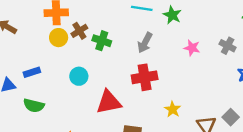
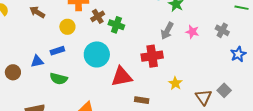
yellow circle: (59, 38) -> (67, 27), moved
gray arrow: (145, 43) -> (167, 31), moved
cyan circle: (79, 76) -> (97, 54), size x1.6

